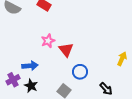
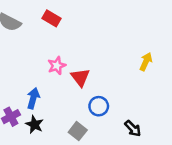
yellow arrow: (122, 59) -> (146, 62), moved
blue arrow: (30, 66) -> (33, 98), turned -70

